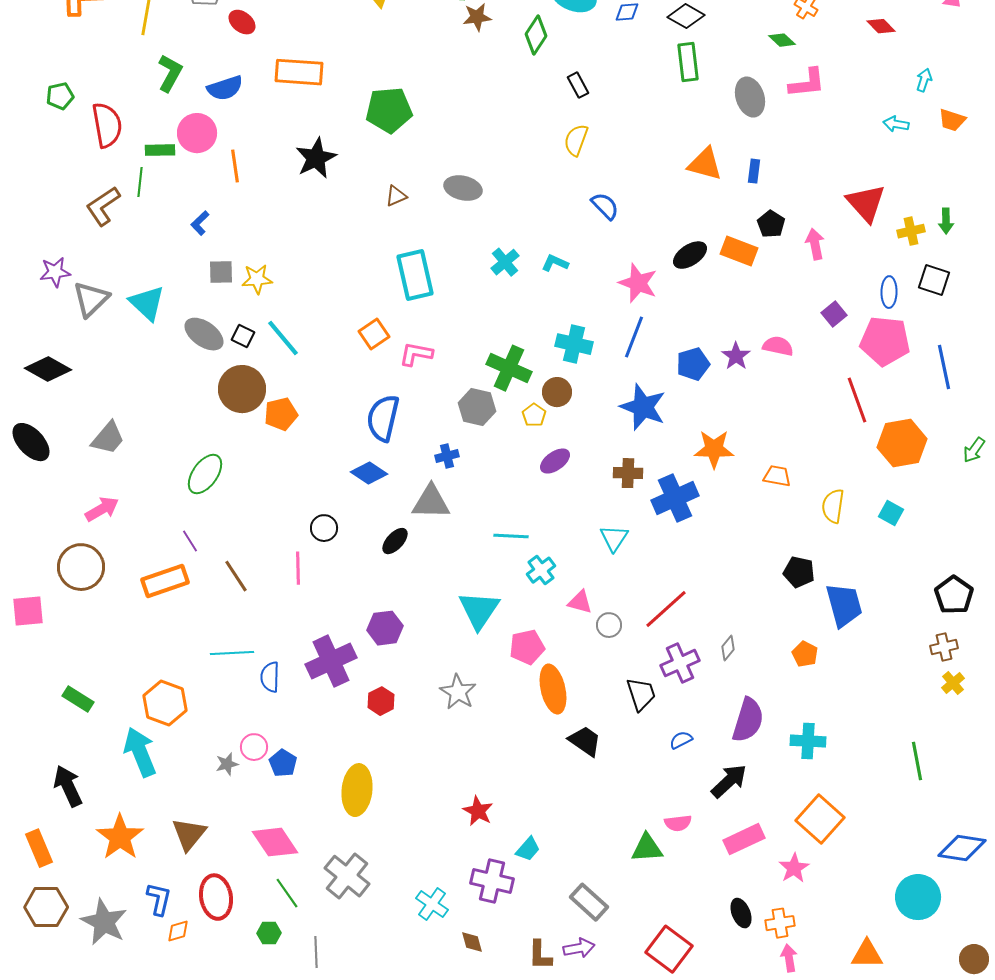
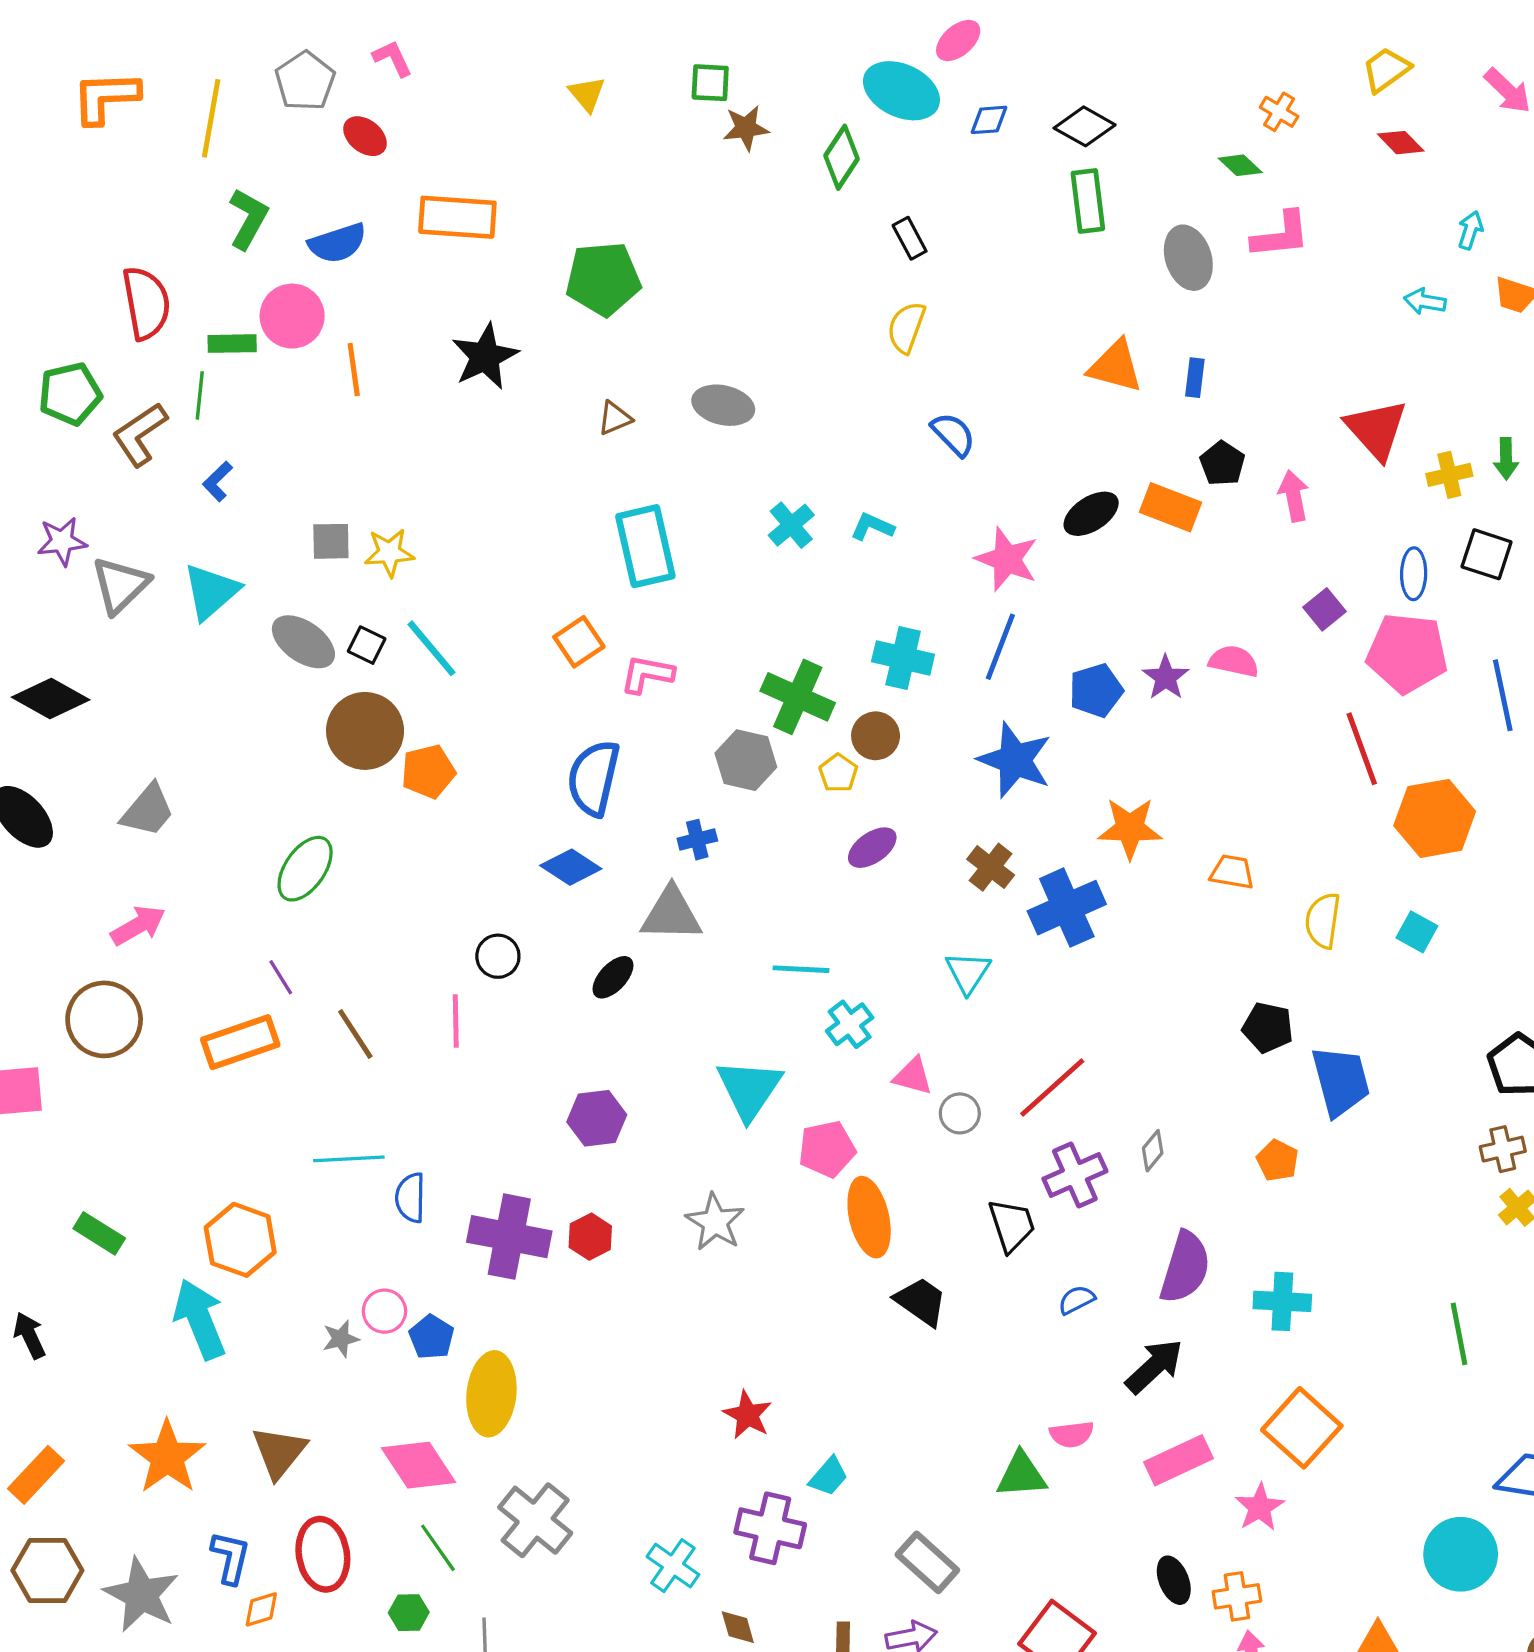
green pentagon: (60, 96) -> (70, 394), moved, size x1.4
blue L-shape: (200, 223) -> (218, 481), moved
cyan triangle: (147, 303) -> (211, 592), turned 36
brown cross: (628, 473) -> (991, 867), turned 36
purple cross: (331, 661) -> (509, 1237), moved, turned 36
black arrow: (68, 786) -> (30, 1335), moved, size x0.7
yellow ellipse: (357, 790) -> (491, 1394), moved
orange rectangle: (39, 848) -> (36, 1475), turned 66

